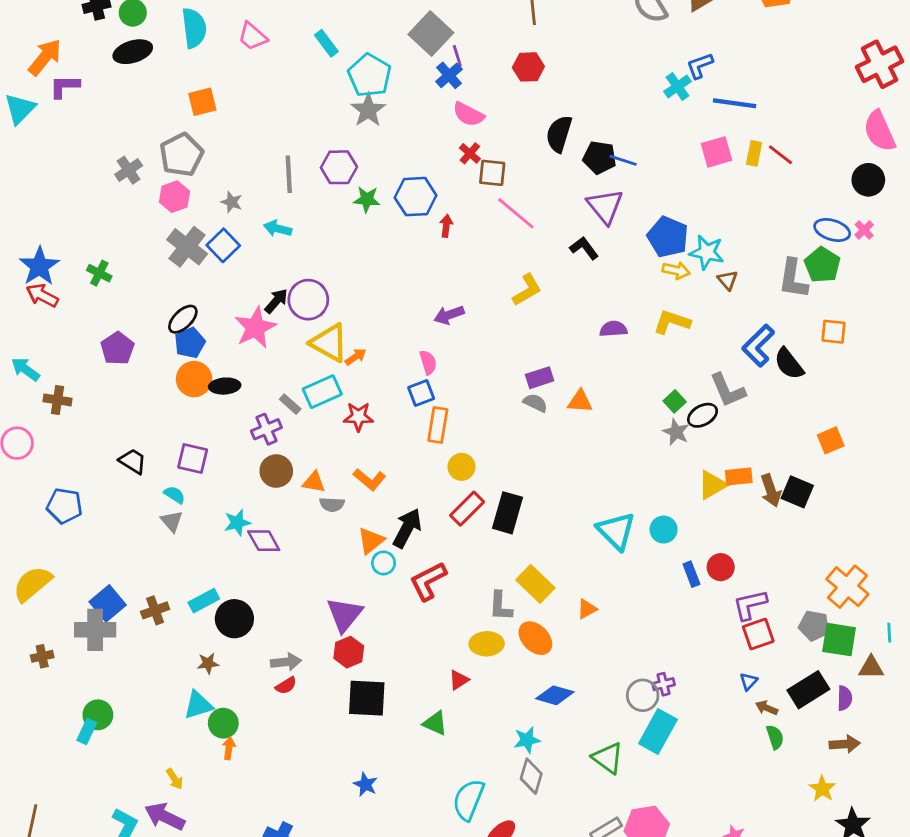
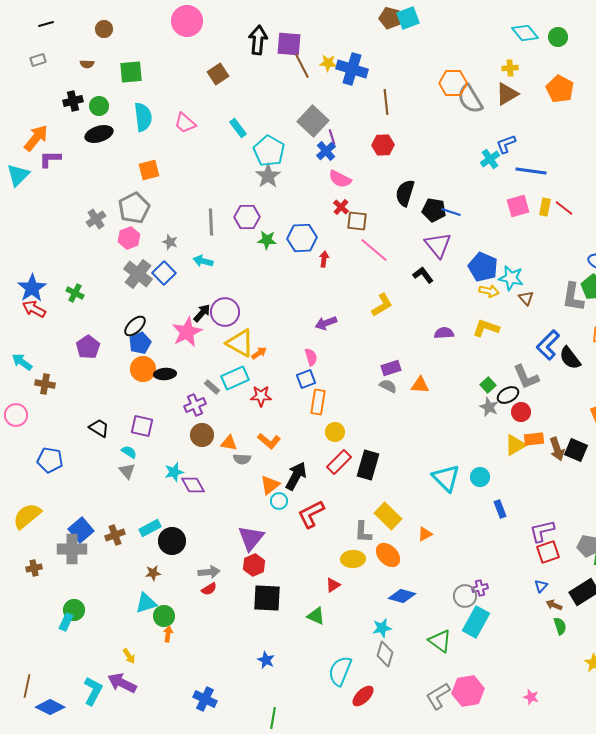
red circle: (721, 567) -> (521, 412), moved

